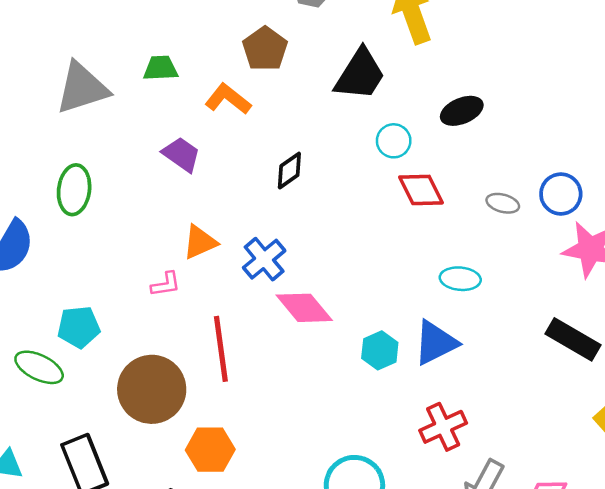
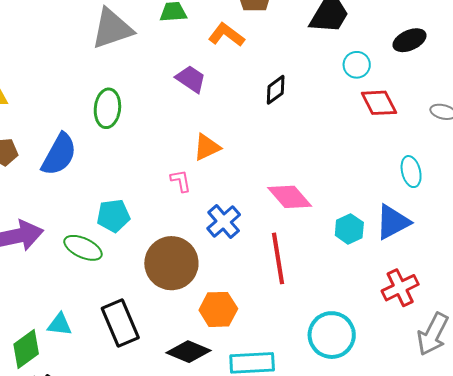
blue cross: (264, 259) -> (224, 222), moved
cyan ellipse: (460, 279) -> (411, 172), turned 72
pink L-shape: (166, 284) -> (181, 181), turned -90
red line: (221, 349) -> (278, 258), moved

